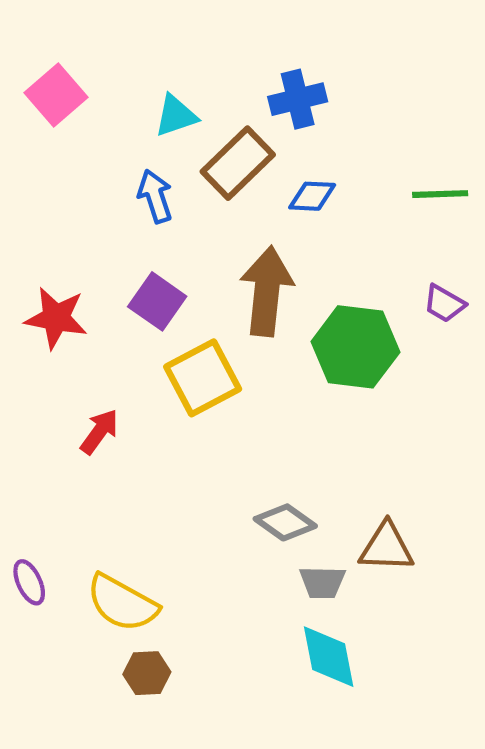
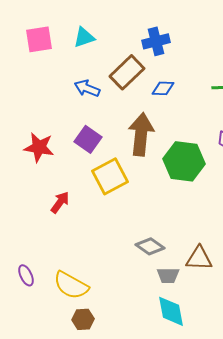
pink square: (56, 95) -> (39, 39), turned 32
cyan triangle: (176, 116) -> (84, 37), moved
blue arrow: (155, 196) -> (87, 88), turned -50

